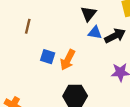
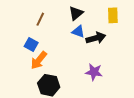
brown line: (28, 26) -> (40, 19), moved
orange arrow: (68, 60) -> (39, 60), moved

